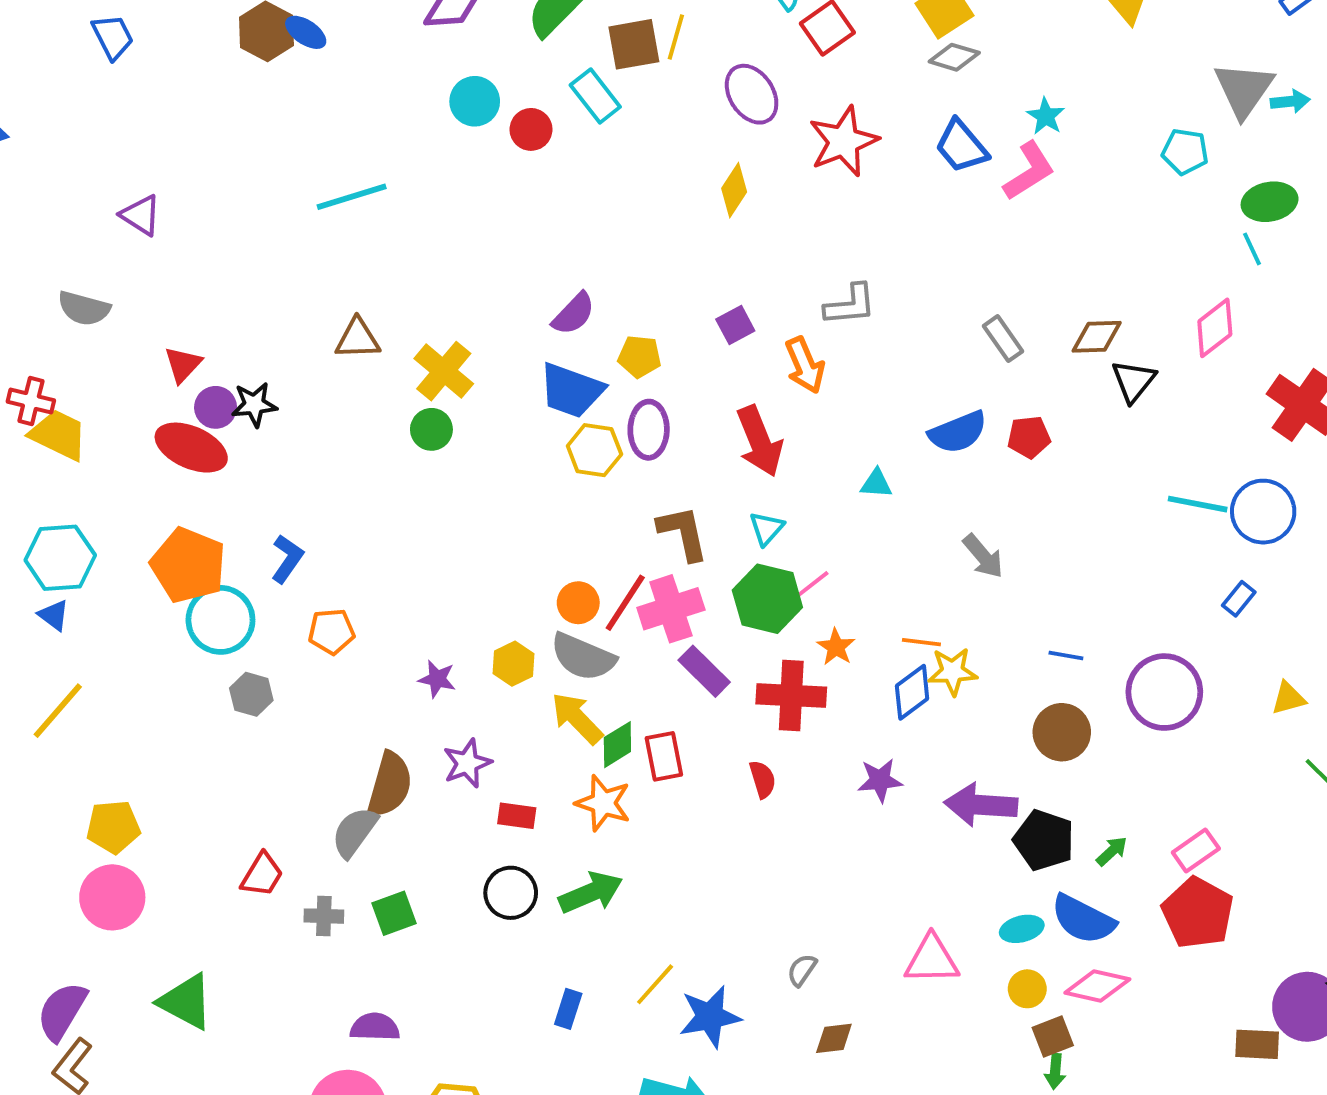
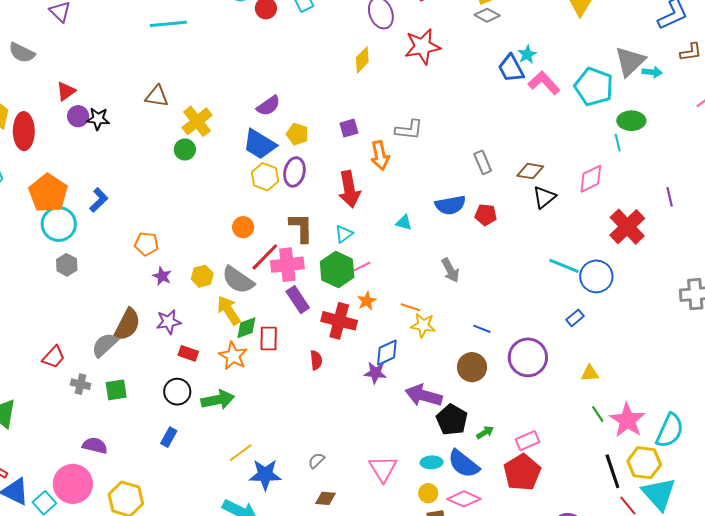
blue trapezoid: (961, 146) -> (511, 68), moved
cyan pentagon: (1185, 152) -> (594, 87), size x1.6
pink L-shape: (1029, 171) -> (544, 83), moved, turned -112
red ellipse: (191, 448) -> (24, 131), moved, turned 54
orange circle: (578, 603) -> (243, 227), moved
orange pentagon: (331, 632) -> (146, 244), moved
blue diamond: (912, 692) -> (387, 353), moved
pink triangle: (932, 960) -> (383, 469), turned 48
blue rectangle: (568, 1009) -> (169, 437), moved

